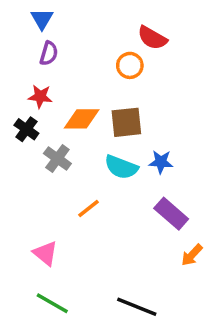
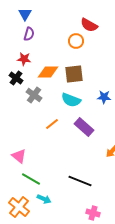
blue star: (161, 162) -> (104, 97), moved
purple rectangle: (171, 214) -> (84, 127), moved
pink triangle: (45, 253) -> (19, 156), moved

